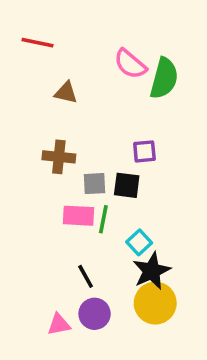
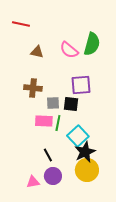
pink semicircle: (130, 64) -> (69, 50), moved
purple square: (144, 151) -> (81, 85), size x1.5
cyan square: (139, 242) -> (78, 136), size x1.5

